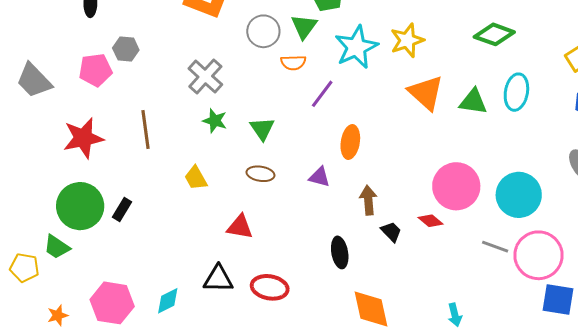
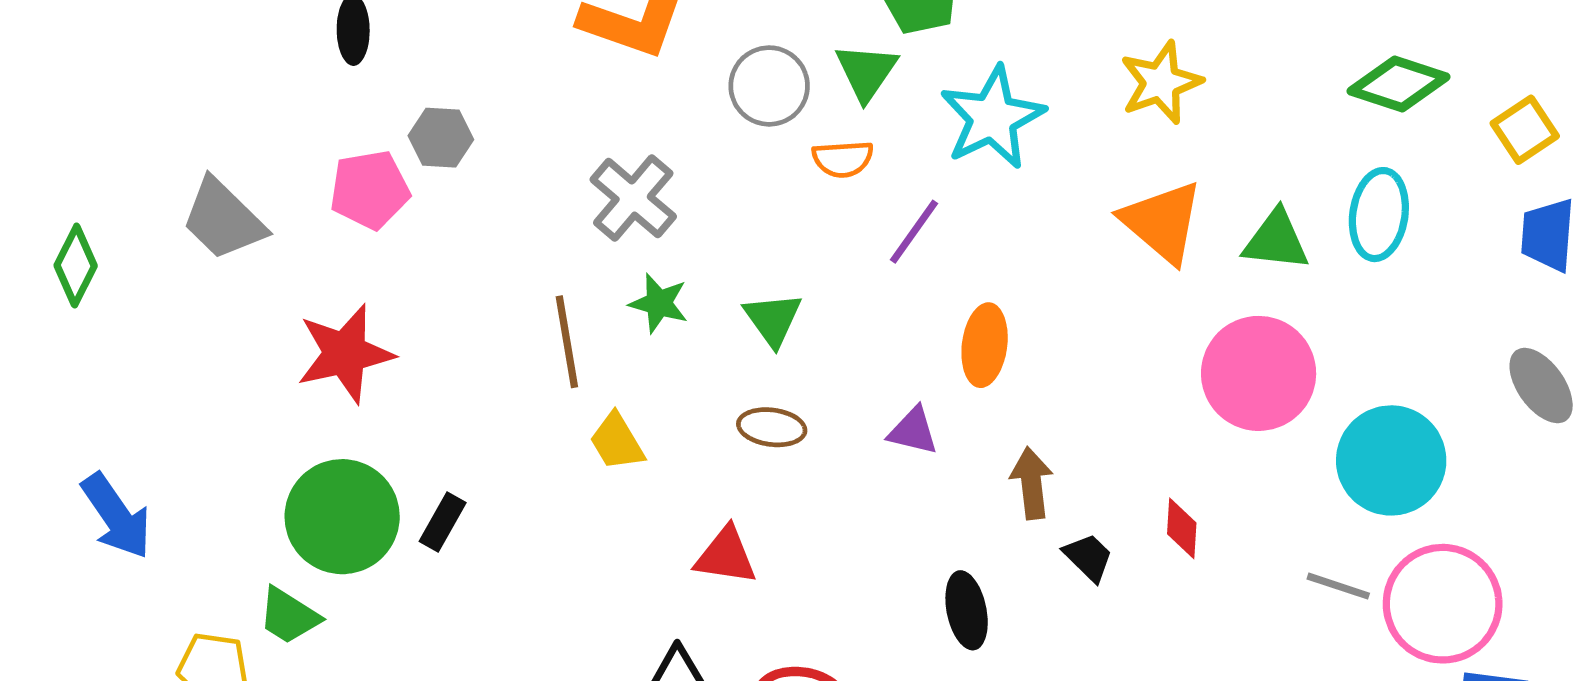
green diamond: (494, 34) -> (1399, 84), moved
yellow star: (407, 40) -> (1161, 82), moved
brown line: (145, 130) -> (567, 342), moved
pink circle: (456, 186) -> (1259, 373), moved
red diamond: (431, 221) -> (1182, 528), turned 55

